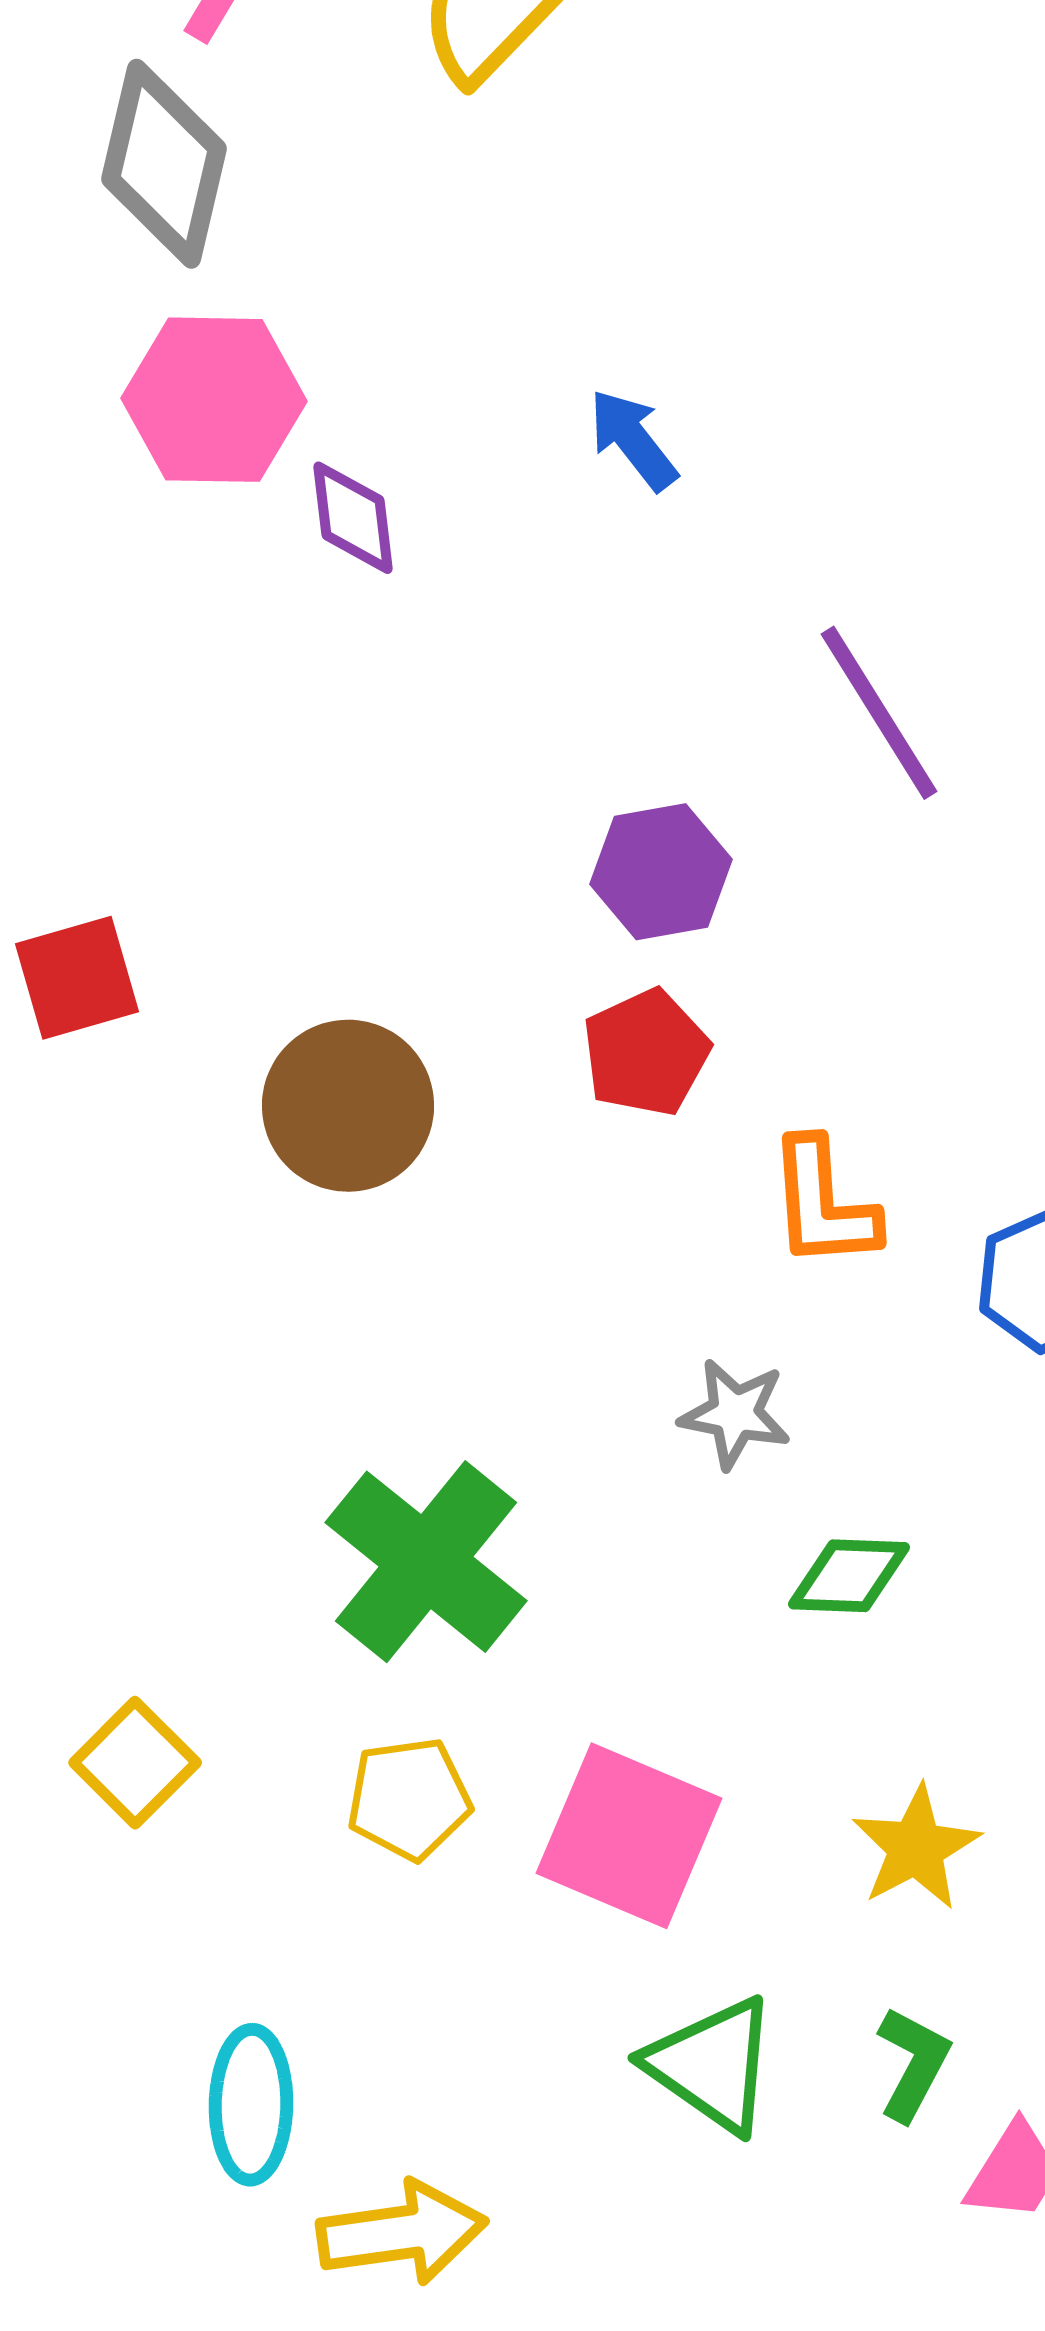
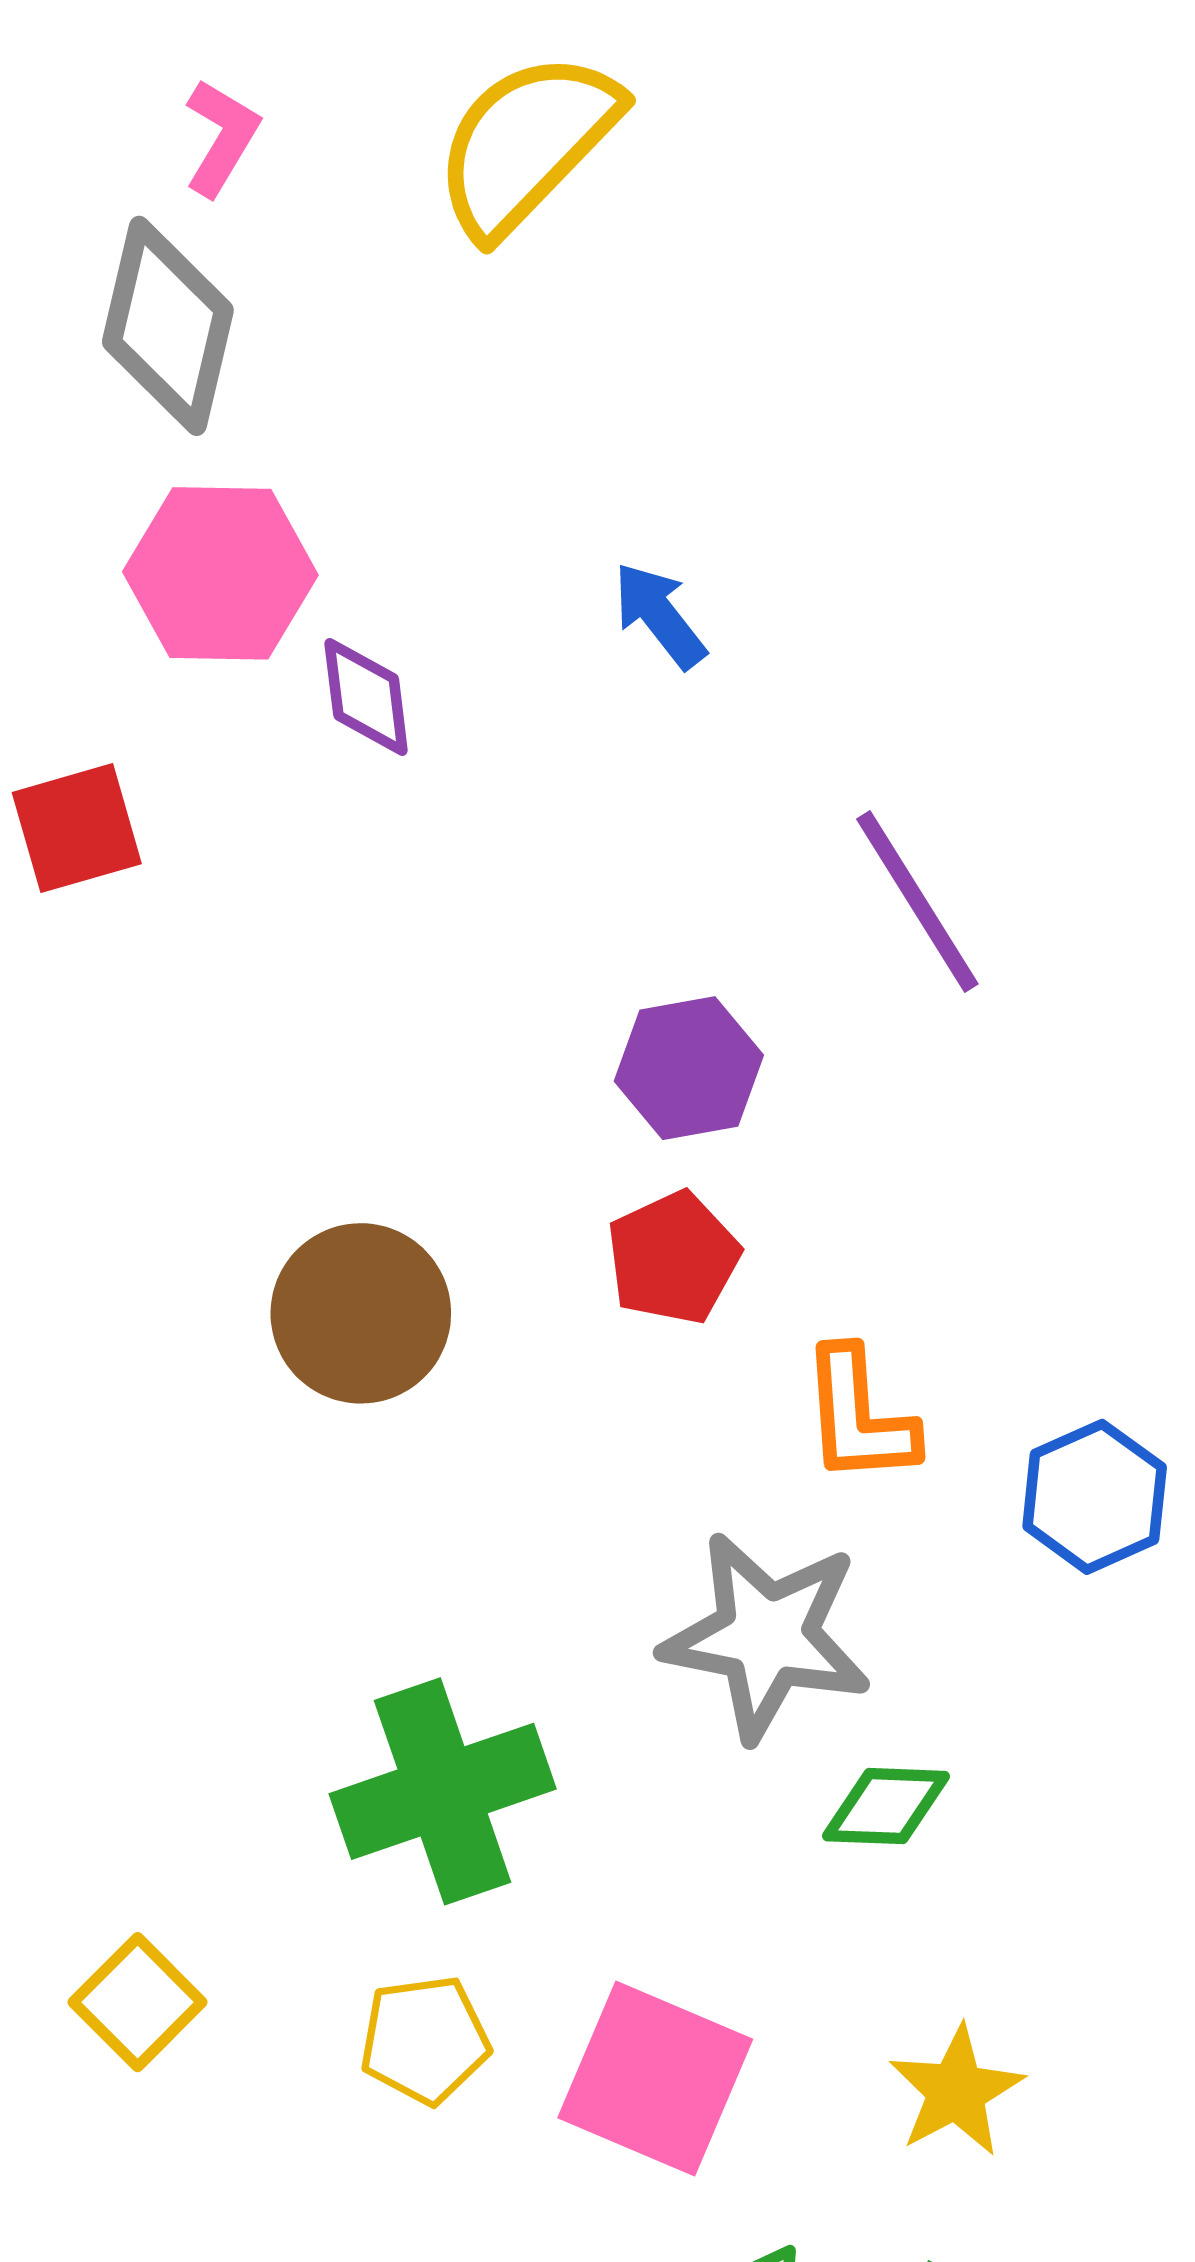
red square: (77, 978) -> (77, 828), moved
gray star: (735, 1414) -> (766, 1636), size x1.8
green cross: (426, 1562) -> (443, 1791), turned 32

